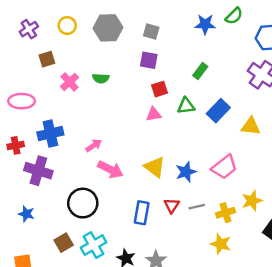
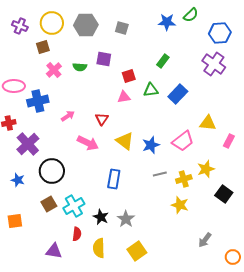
yellow circle: (67, 26) -> (52, 23), size x1.5
purple cross: (29, 29) -> (20, 26), turned -35
brown square: (47, 59) -> (43, 47), moved
purple square: (149, 60) -> (104, 59), moved
yellow triangle: (251, 126) -> (208, 123), moved
blue cross: (50, 133) -> (38, 101), moved
pink arrow: (94, 145) -> (68, 116), moved
purple cross: (38, 171) -> (28, 144), turned 30
black circle: (83, 203) -> (52, 171), moved
red triangle: (172, 205) -> (102, 119), moved

